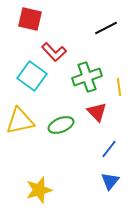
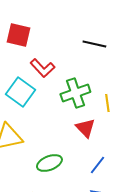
black line: (106, 28) -> (94, 44), turned 40
green ellipse: (61, 125) -> (49, 163), moved

